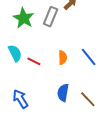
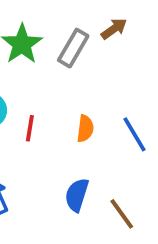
red line: (34, 61) -> (30, 128), turned 64

